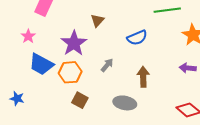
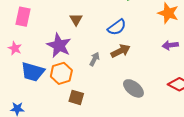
brown arrow: (143, 77) -> (121, 51), moved, turned 78
gray ellipse: (125, 103) -> (133, 88), moved, turned 40

